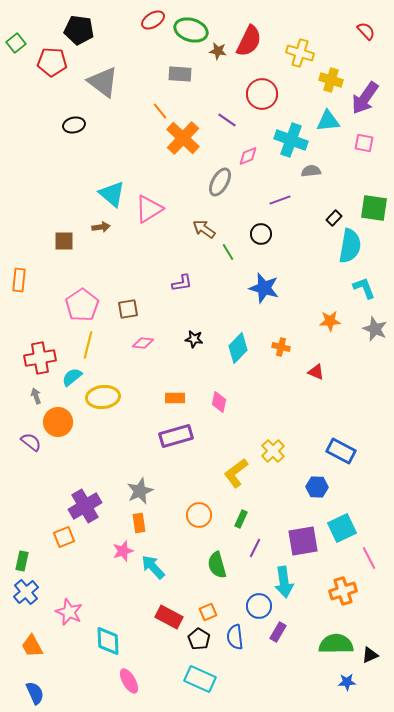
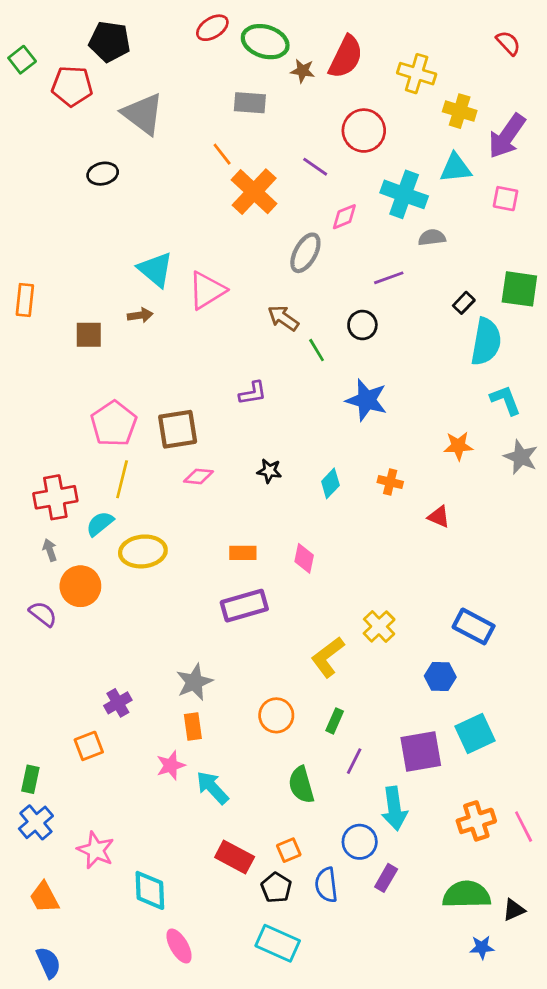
orange rectangle: (19, 280) -> (25, 300), moved
brown square: (128, 309) -> (178, 429), size x1.4
cyan diamond: (238, 348) -> (330, 483), size x0.7
purple cross: (85, 506) -> (118, 703), size x0.6
pink line: (369, 558) -> (524, 827), moved

